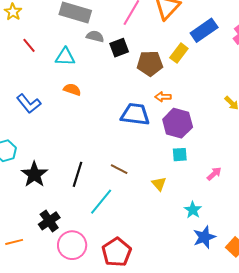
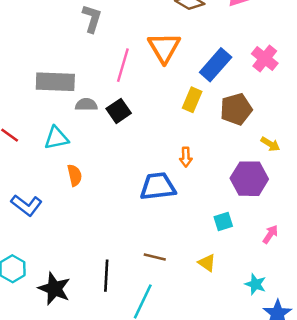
brown pentagon: (150, 63) -> (236, 109), moved
orange semicircle: (72, 90) -> (75, 175), turned 72
orange arrow: (163, 97) -> (186, 157), turned -77
purple hexagon: (178, 123) -> (249, 179), moved

